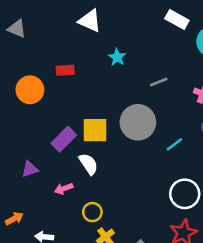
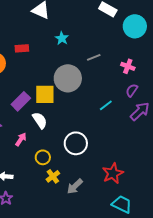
gray circle: (138, 122) -> (68, 78), moved
pink arrow: (64, 189) -> (21, 139), turned 144
white circle: (185, 194) -> (76, 143), moved

